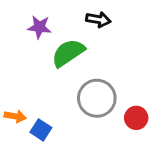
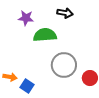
green semicircle: (68, 53) -> (45, 35), turned 30

